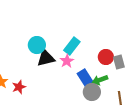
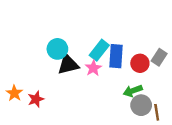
gray rectangle: (119, 62) -> (159, 57), moved, turned 48
blue rectangle: (86, 79) -> (116, 56), moved, turned 36
gray circle: (92, 92) -> (141, 105), moved

